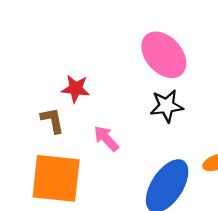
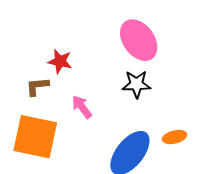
brown L-shape: (52, 120) -> (37, 86), turned -90

